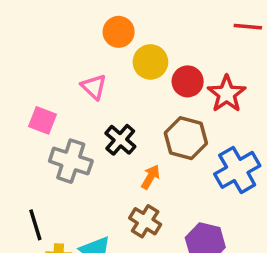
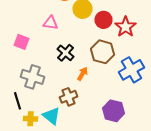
pink triangle: (94, 87) -> (50, 23), turned -35
gray cross: (71, 161) -> (32, 77), moved
brown cross: (145, 221) -> (68, 97), moved, turned 36

